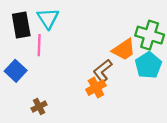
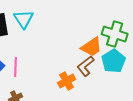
pink line: (39, 45) -> (16, 67), moved
brown L-shape: (103, 71) -> (86, 66), moved

